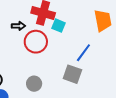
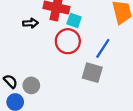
red circle: (36, 42) -> (68, 41), moved
gray circle: (34, 84) -> (31, 85), moved

